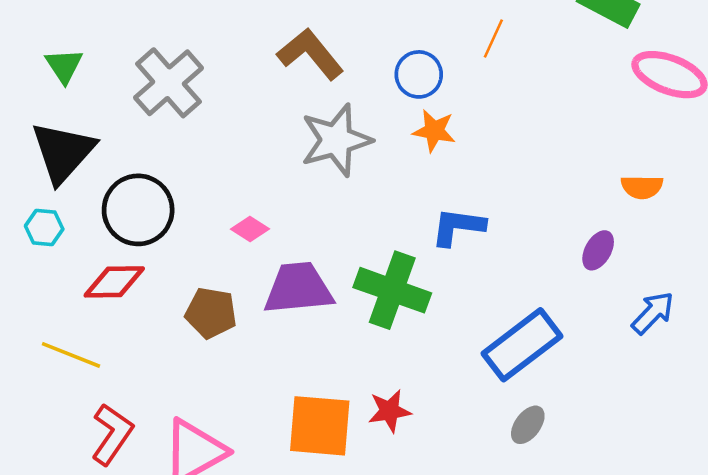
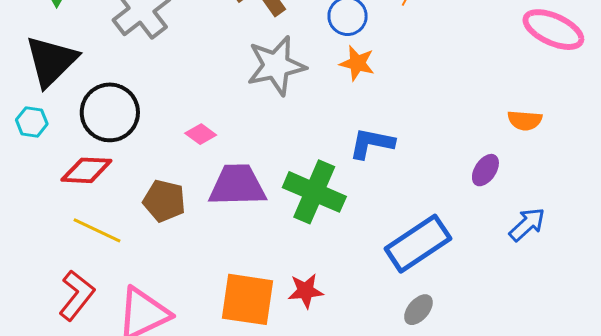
yellow line: (71, 355) -> (97, 230), moved

